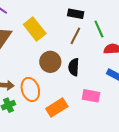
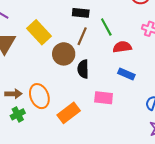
brown circle: (50, 62) -> (64, 54), moved

